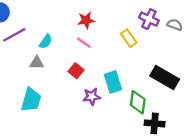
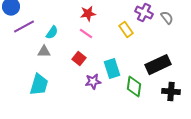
gray semicircle: (175, 25) -> (167, 18), turned 32
black rectangle: (165, 77) -> (158, 65), turned -55
black cross: (155, 123) -> (171, 92), moved

